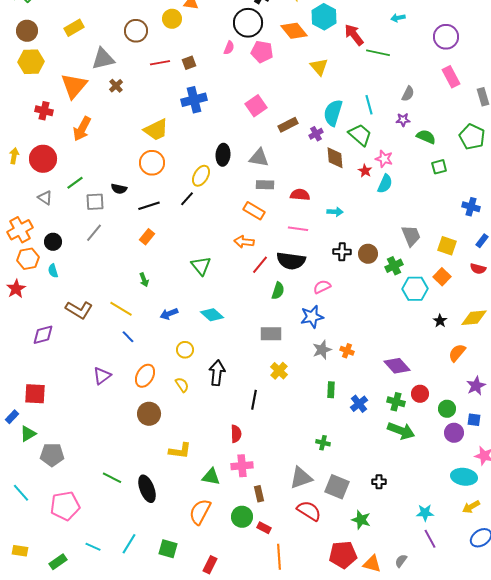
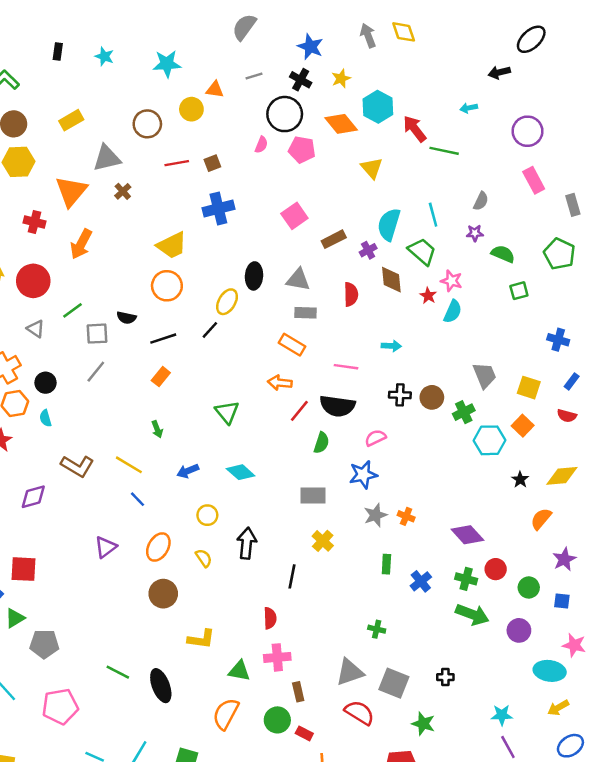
red semicircle: (300, 195) -> (351, 294), moved, turned 84
purple circle: (454, 433) -> (519, 630), moved

